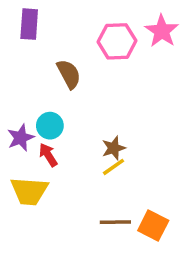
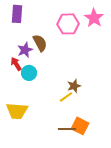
purple star: (21, 138) -> (25, 50), moved
brown star: (114, 148) -> (74, 86), moved
red arrow: (48, 155) -> (16, 64), moved
orange square: (153, 225) -> (80, 126), moved

